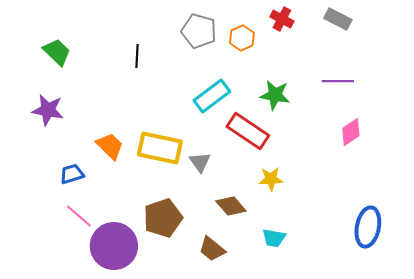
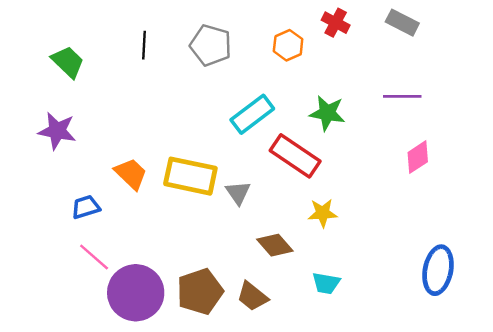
gray pentagon: (199, 31) -> (211, 45), moved
black line: (137, 56) -> (144, 45), moved
brown pentagon: (163, 218) -> (200, 292), moved

